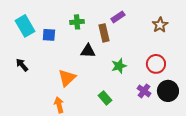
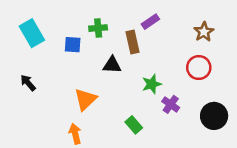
blue square: (49, 35) -> (73, 45), moved
red circle: (156, 64) -> (199, 68), moved
purple cross: (144, 91) -> (171, 104), moved

